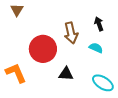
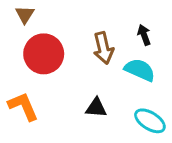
cyan semicircle: (96, 48) -> (140, 70), size x1.5
red circle: (43, 49) -> (44, 54), moved

